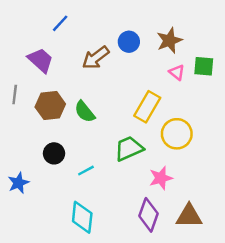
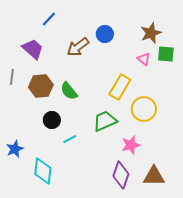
brown star: (169, 40) -> (151, 33), moved
black circle: (54, 153) -> (52, 120), moved
cyan diamond: (82, 217) -> (43, 171), moved

